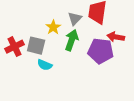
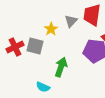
green arrow: (72, 40) -> (61, 67), moved
cyan semicircle: (45, 65) -> (43, 87), moved

